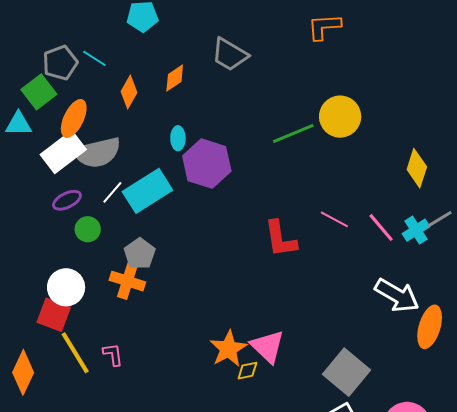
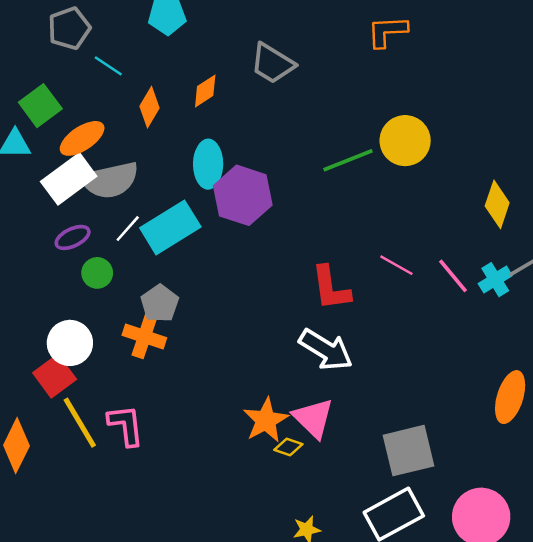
gray pentagon: (60, 63) -> (69, 28), moved
orange ellipse: (74, 118) -> (82, 138), turned 30
cyan ellipse: (178, 138) -> (208, 164), size x1.6
white arrow: (397, 295) -> (326, 350), moved
red square: (54, 315) -> (55, 376), turned 32
pink L-shape: (113, 355) -> (126, 425), size x1.5
yellow diamond: (247, 371) -> (288, 447), turned 30
gray square: (346, 372) -> (409, 451), turned 36

